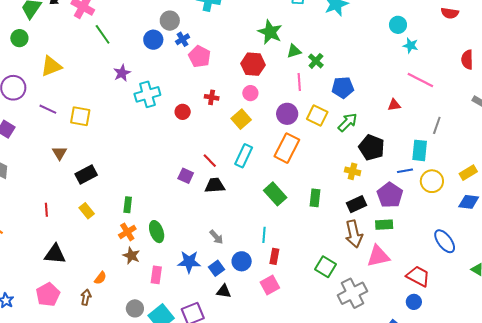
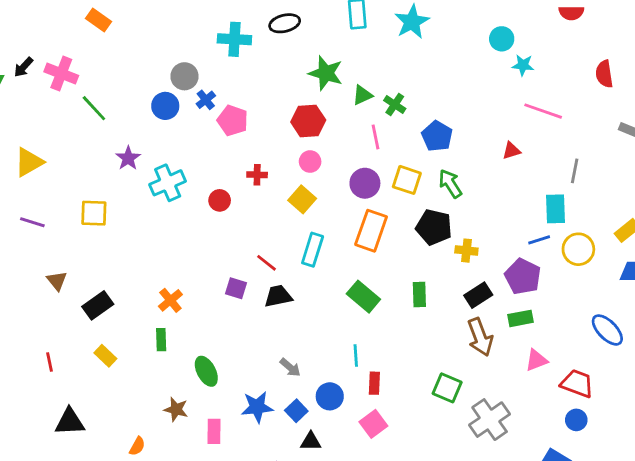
blue pentagon: (343, 87) -> (437, 136), turned -30
yellow square: (80, 116) -> (94, 213), moved
green arrow: (348, 122) -> (450, 184), turned -70
black pentagon: (372, 147) -> (434, 227), moved
orange cross: (127, 232) -> (170, 300), moved
pink triangle: (378, 256) -> (536, 360), moved, size x0.7

